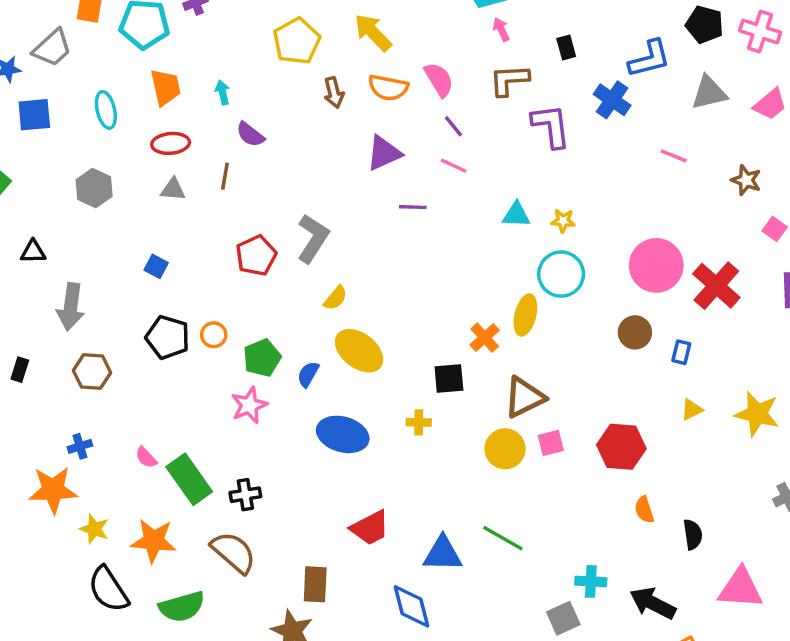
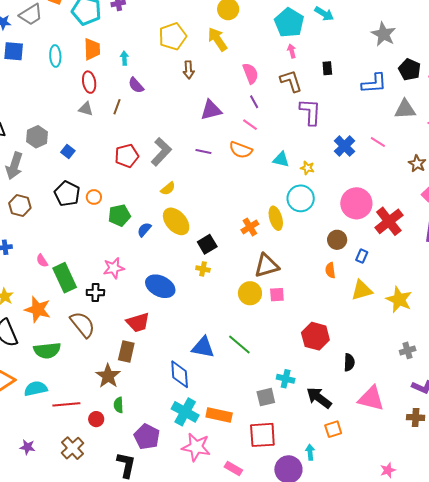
brown L-shape: (509, 80) -> (291, 81), turned 65
orange semicircle: (388, 88) -> (241, 150), moved
blue cross: (612, 100) -> (344, 146), moved
red ellipse: (171, 143) -> (89, 82), turned 75
gray hexagon: (94, 188) -> (37, 137), moved
purple line: (413, 207) -> (203, 152), moved
yellow ellipse: (525, 315) -> (276, 218), turned -40
black square: (449, 378) -> (207, 244), moved, turned -36
pink star: (249, 405) -> (114, 268), moved
yellow triangle: (692, 410) -> (362, 290), size x1.6
blue ellipse: (343, 434) -> (160, 286), moved
red hexagon: (621, 447) -> (315, 336), moved
orange semicircle: (644, 510) -> (330, 270), moved
red trapezoid: (370, 528) -> (138, 322), moved

